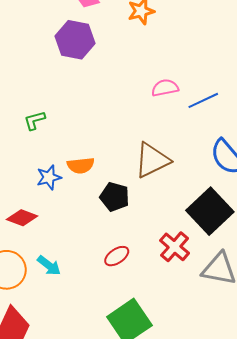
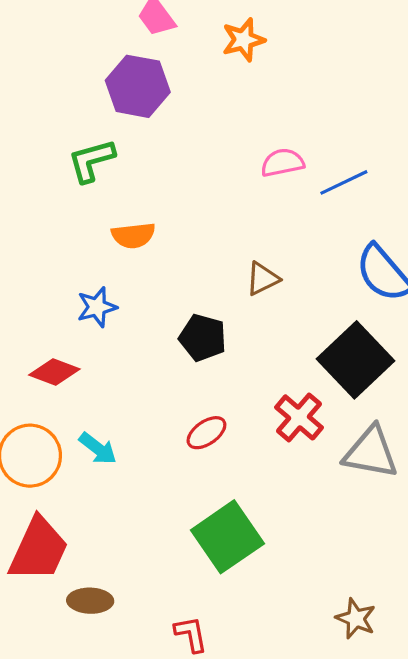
green L-shape: (35, 120) -> (91, 161), moved, size x1.4
brown triangle: (152, 160) -> (262, 279), size x0.6
orange semicircle: (81, 165) -> (133, 235), moved

